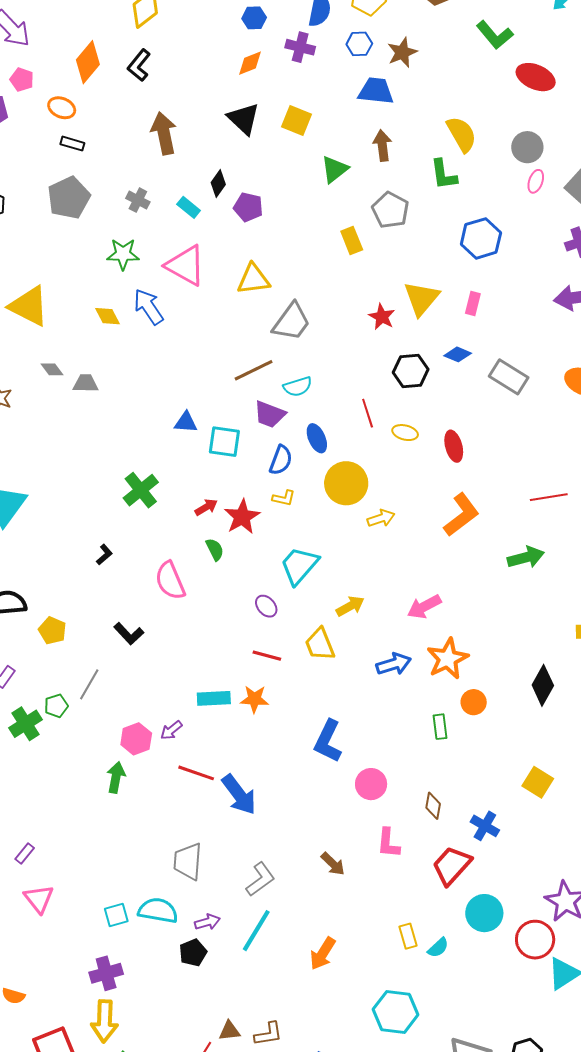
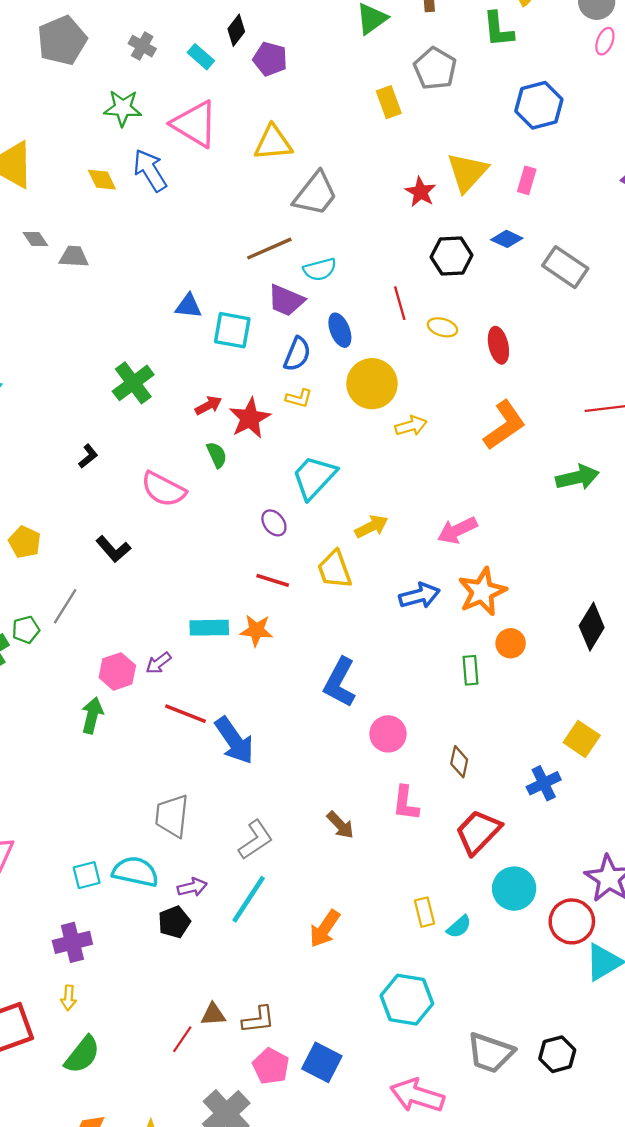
pink semicircle: (170, 581) -> (163, 489), turned -42
blue cross: (485, 826) -> (544, 783), moved, turned 32
yellow arrow: (104, 1021) -> (69, 998), size x0.5

